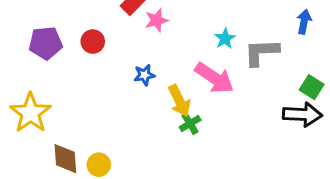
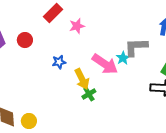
pink star: (157, 20) -> (77, 26), moved
cyan star: (225, 38) -> (123, 58), moved

